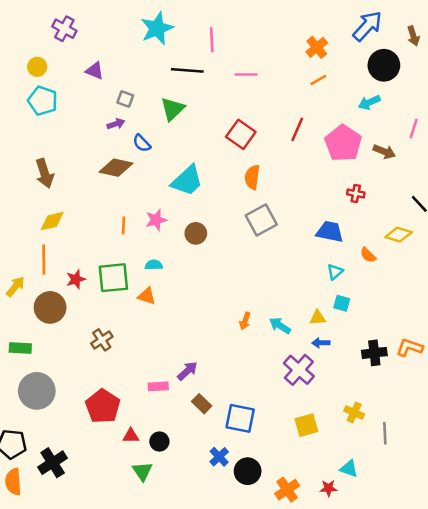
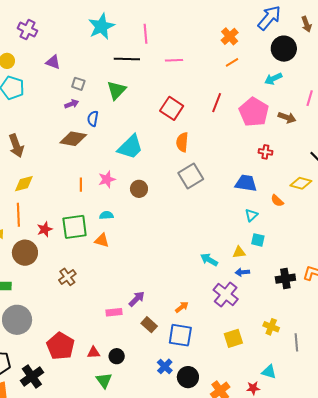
blue semicircle: (142, 143) -> (93, 119), turned 56
orange arrow: (245, 321) -> (182, 307), moved, turned -144
red pentagon: (103, 406) -> (60, 346), moved

